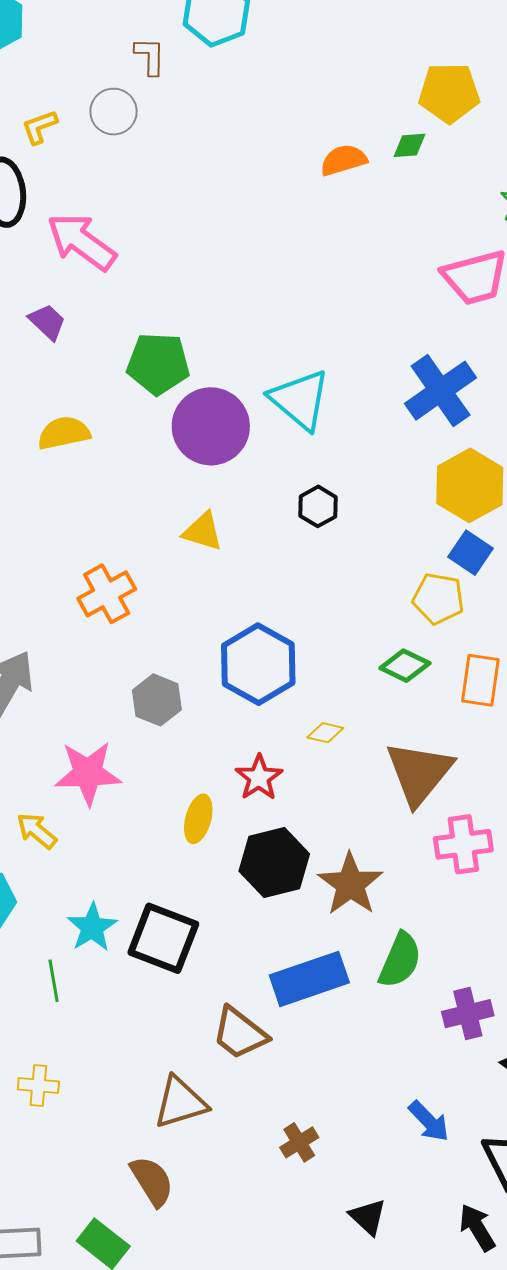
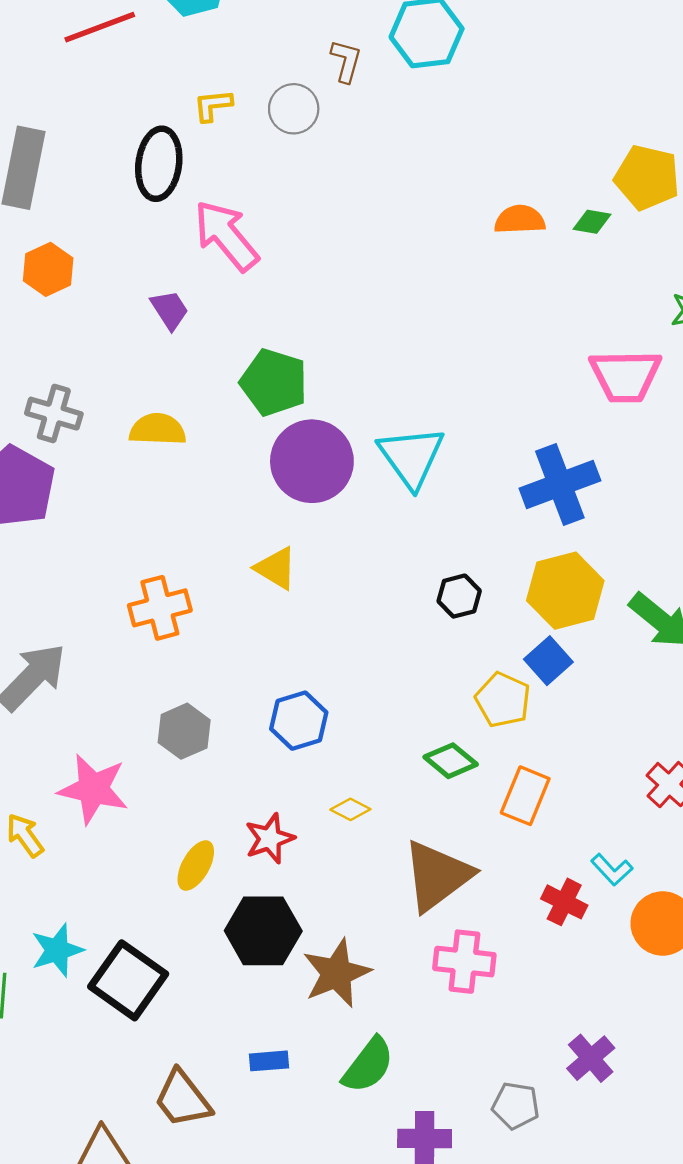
black hexagon: (318, 506) -> (459, 596), moved
blue hexagon: (258, 664) -> (299, 721), size x0.7
blue rectangle: (309, 979) -> (269, 1061), size x0.5

